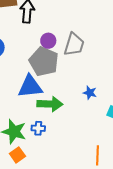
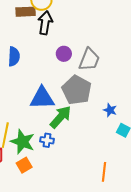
gray pentagon: (44, 61) -> (77, 90), moved
blue star: (90, 93) -> (110, 110), moved
green arrow: (50, 104) -> (61, 117), turned -55

